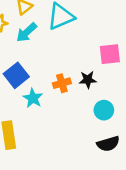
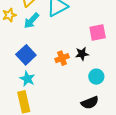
cyan star: (33, 98) -> (27, 79), moved
black semicircle: (108, 144) -> (90, 103), moved

